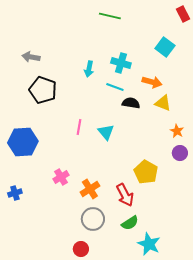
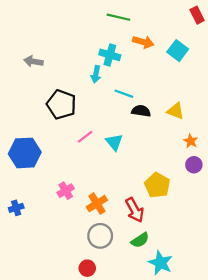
cyan cross: (121, 63) -> (110, 55), moved
orange arrow: (152, 82) -> (143, 42), moved
black pentagon: (43, 90) -> (61, 104), moved
pink line: (79, 127) -> (85, 137), turned 42

